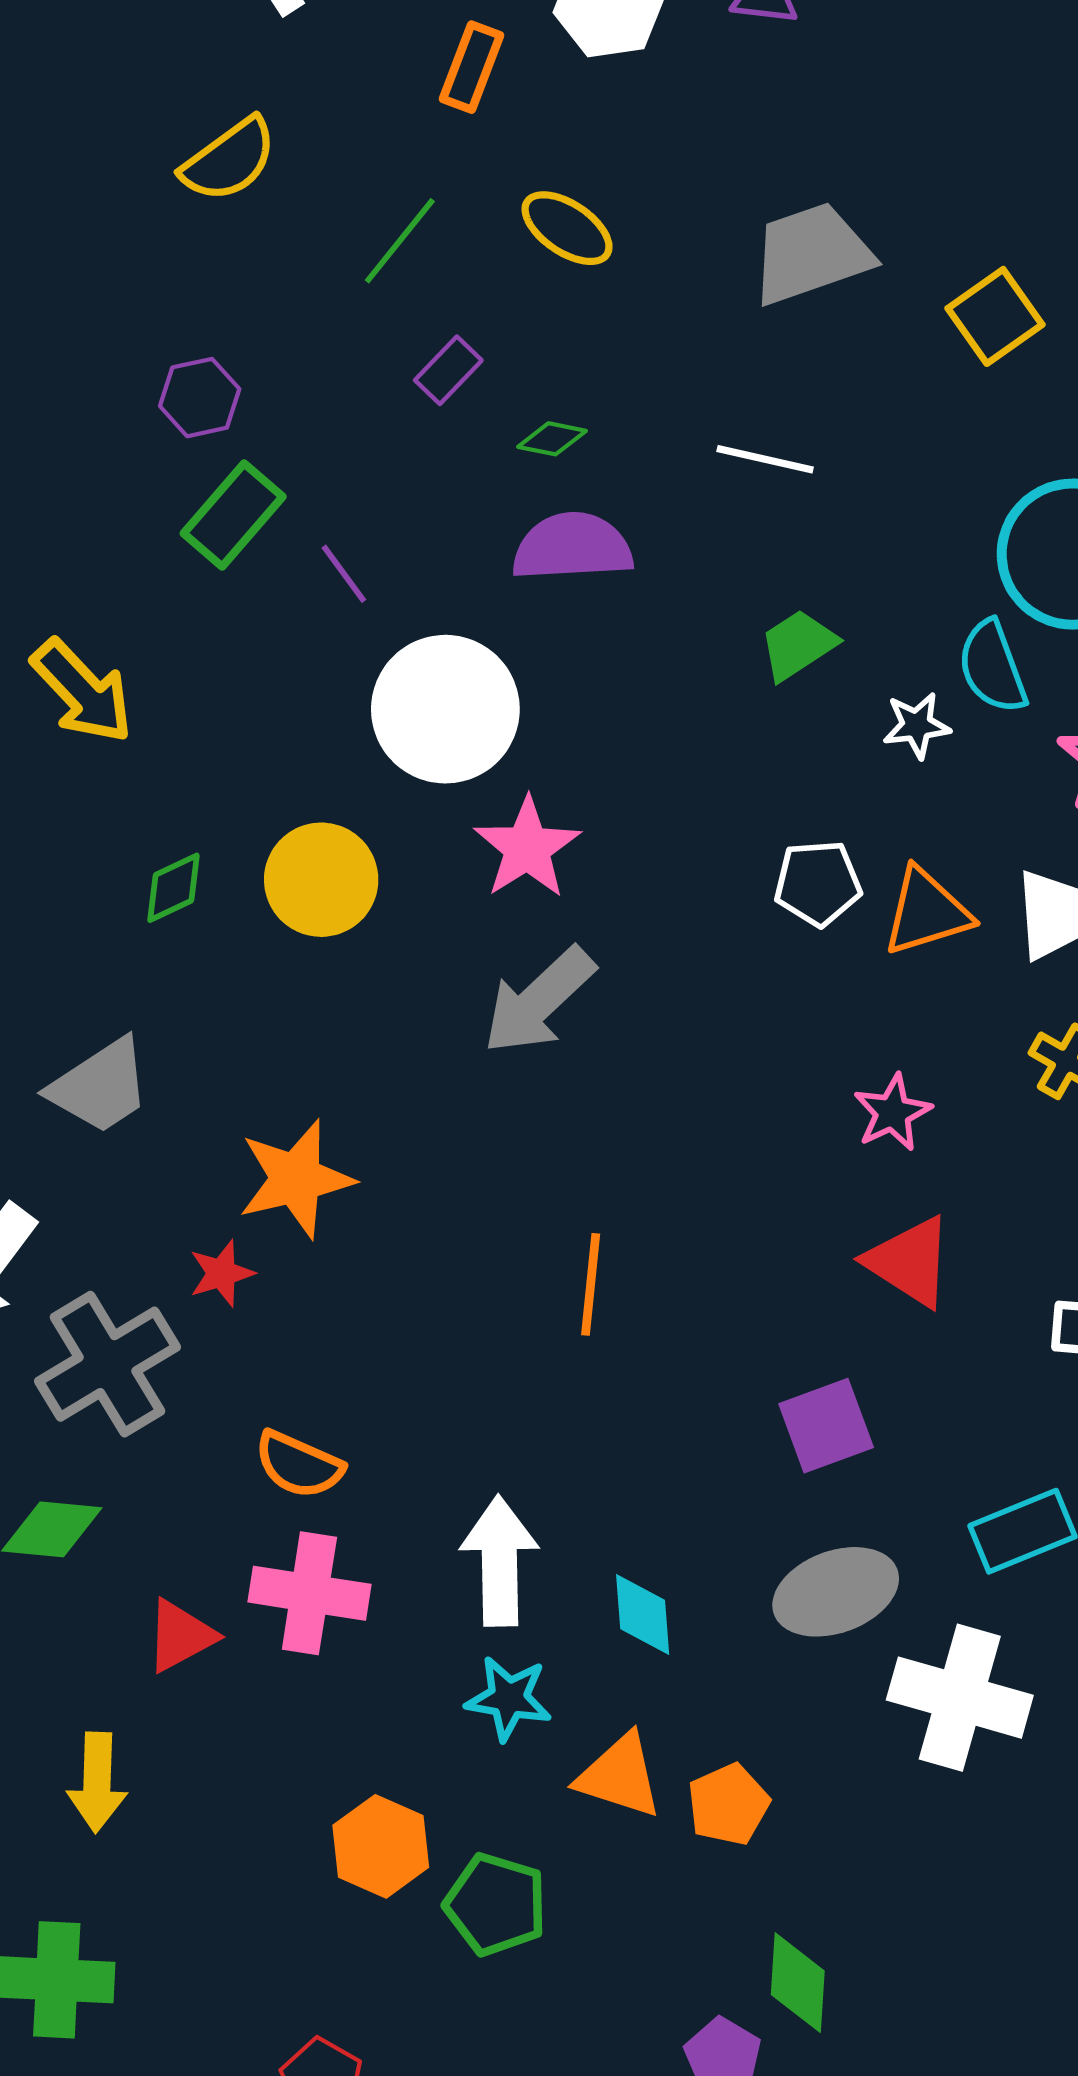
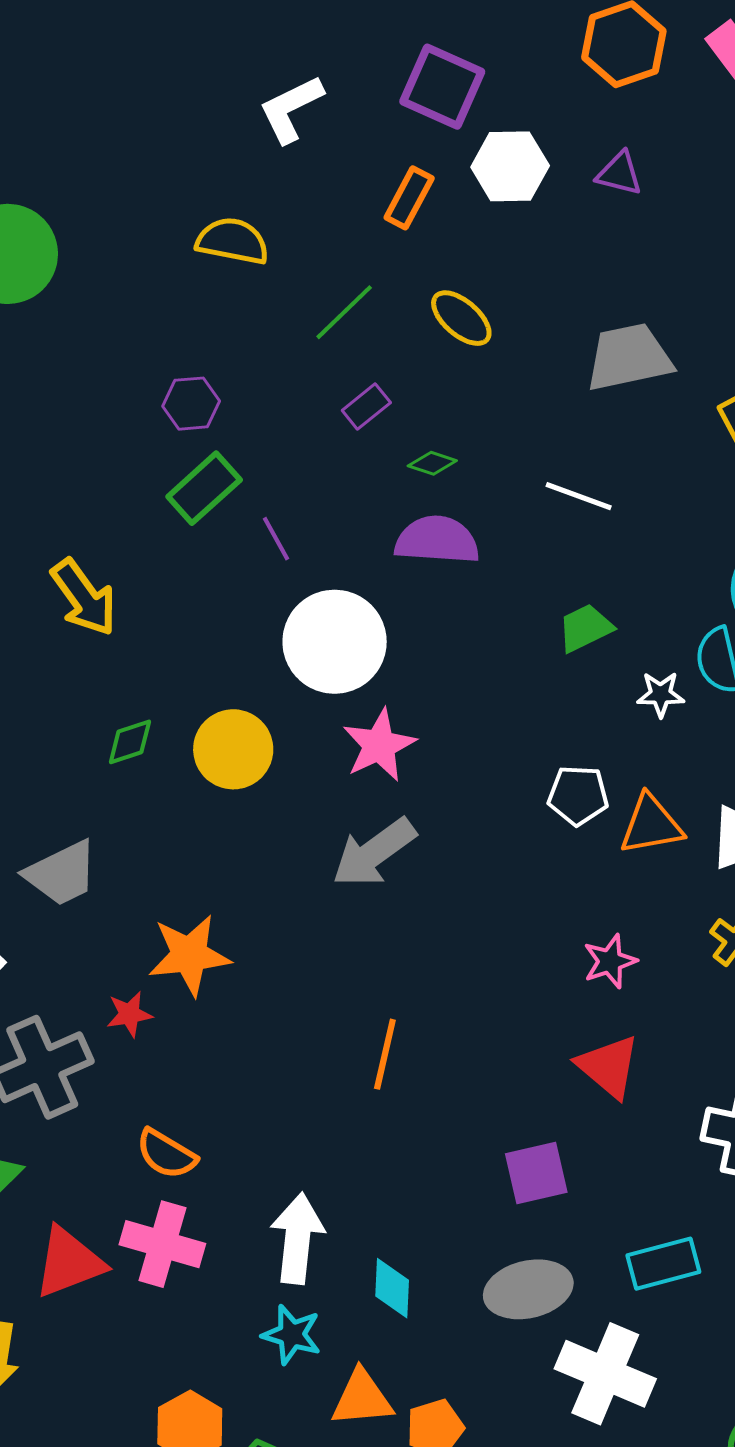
yellow semicircle: (229, 160) -> (232, 241), turned -140
red triangle: (180, 1636) -> (69, 1262), size x1.4
orange triangle: (620, 1776) -> (362, 1398), turned -30

